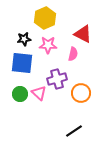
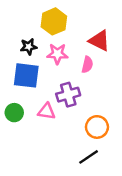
pink triangle: (39, 93) -> (47, 111), turned -35
orange circle: (81, 93) -> (97, 127), moved
green circle: (20, 94) -> (14, 113), moved

